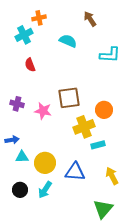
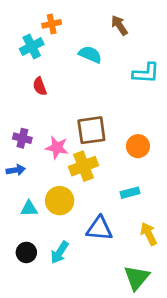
yellow cross: (84, 127) -> (84, 166), moved
blue arrow: (12, 140) -> (16, 170), moved
yellow circle: (45, 163) -> (60, 201), moved

